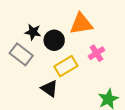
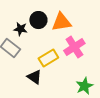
black circle: (54, 40) -> (38, 20), moved
pink cross: (97, 53) -> (74, 47), size x1.5

